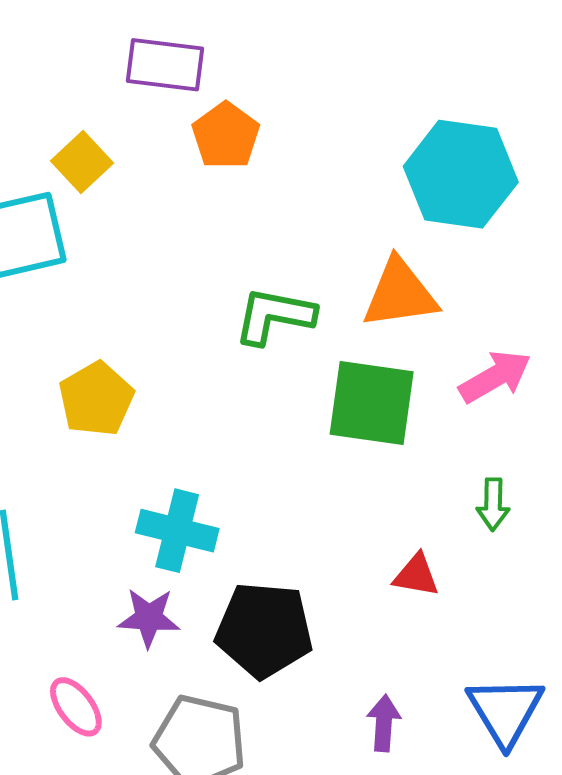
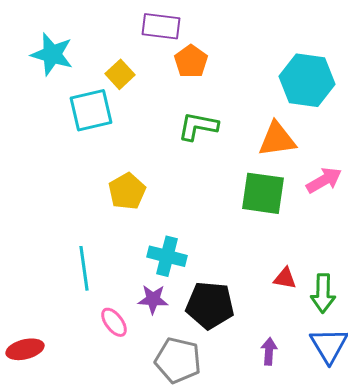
green L-shape: (274, 316) -> (198, 126), moved
green arrow: (493, 504) -> (323, 293), moved, size x1.5
pink ellipse: (76, 707) -> (114, 322), moved

